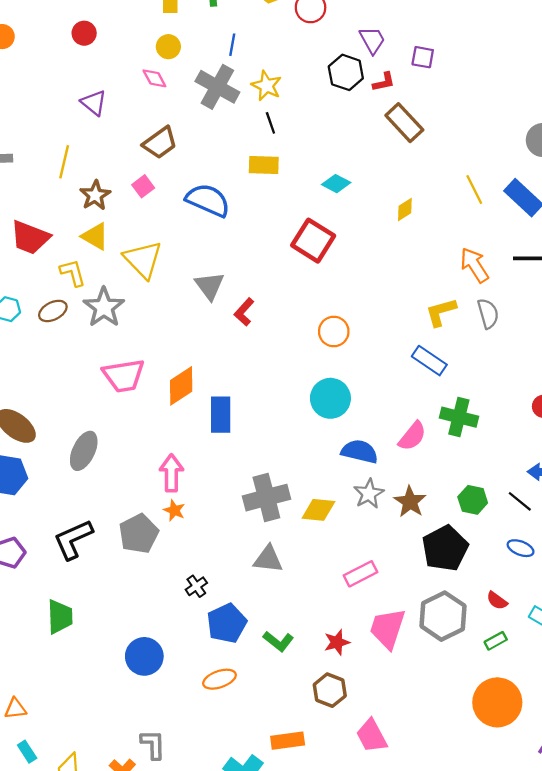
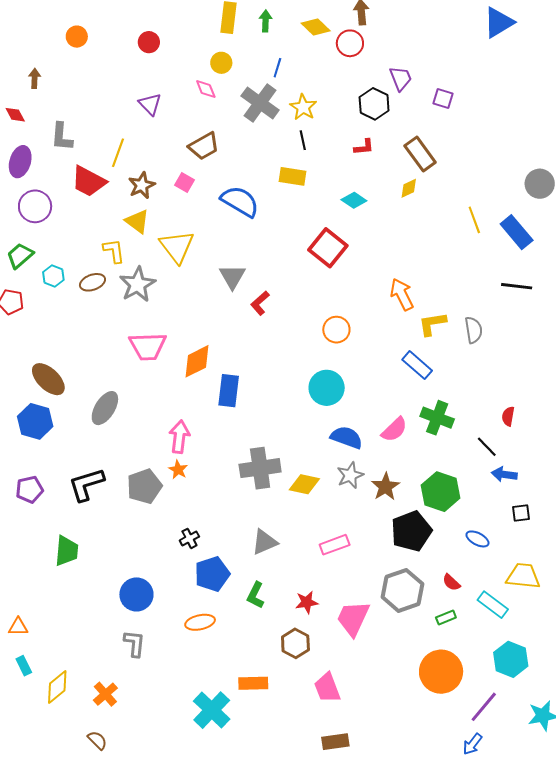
red L-shape: (384, 82) -> (364, 147), moved
pink square: (143, 186) -> (185, 182), turned -30
yellow diamond: (405, 209) -> (409, 188), moved
red trapezoid: (30, 237) -> (89, 181), moved
orange arrow: (474, 265) -> (402, 294), moved
green hexagon: (473, 500) -> (441, 492), size x1.5
black line: (520, 501) -> (487, 447), moved
gray triangle: (268, 559) -> (264, 542), moved, turned -36
pink trapezoid: (388, 628) -> (353, 618), moved
green L-shape: (278, 641) -> (256, 595), turned 72
gray L-shape: (153, 744) -> (134, 644), moved

